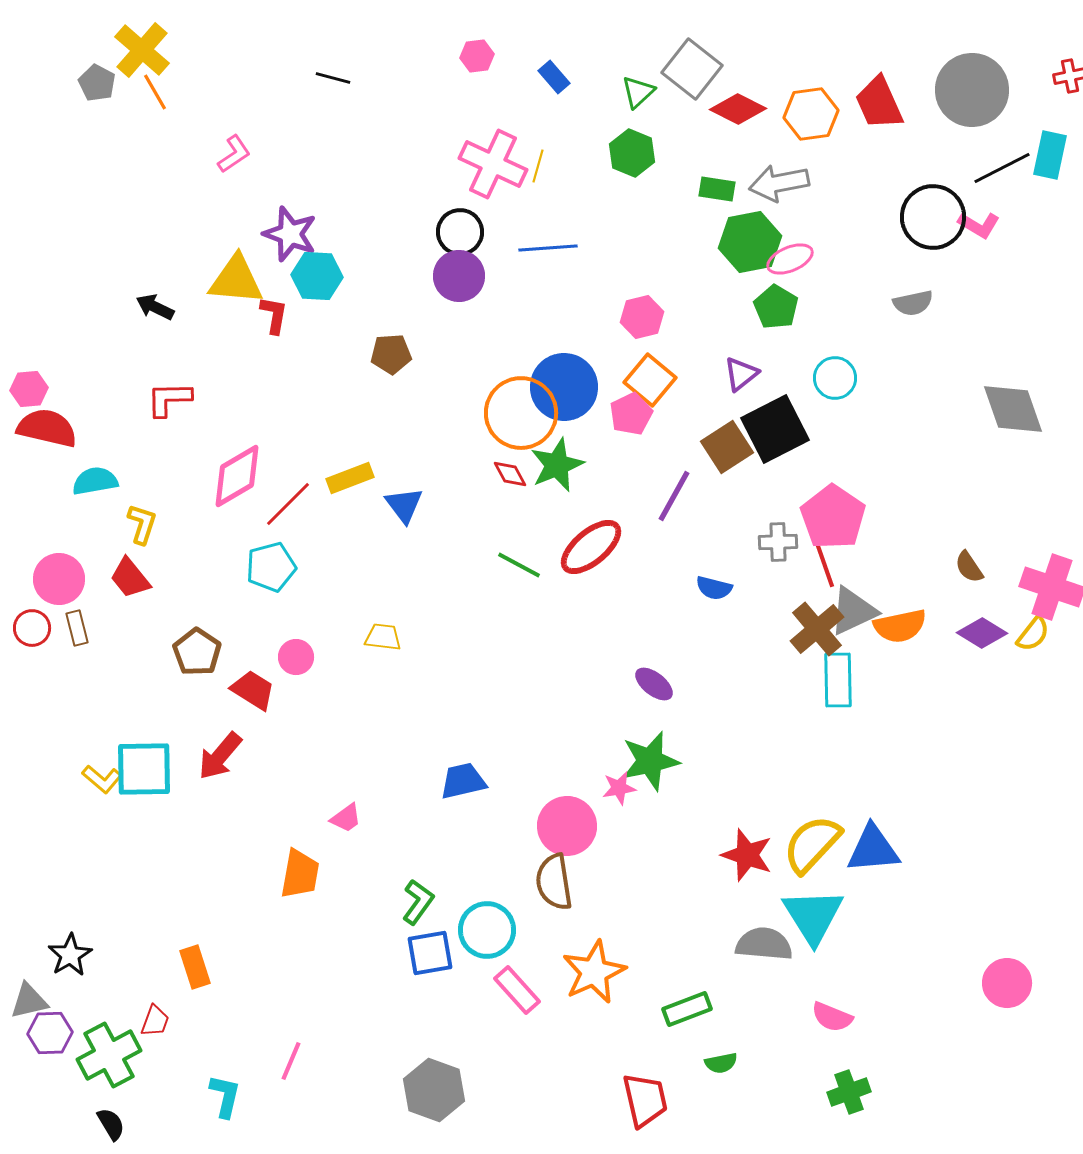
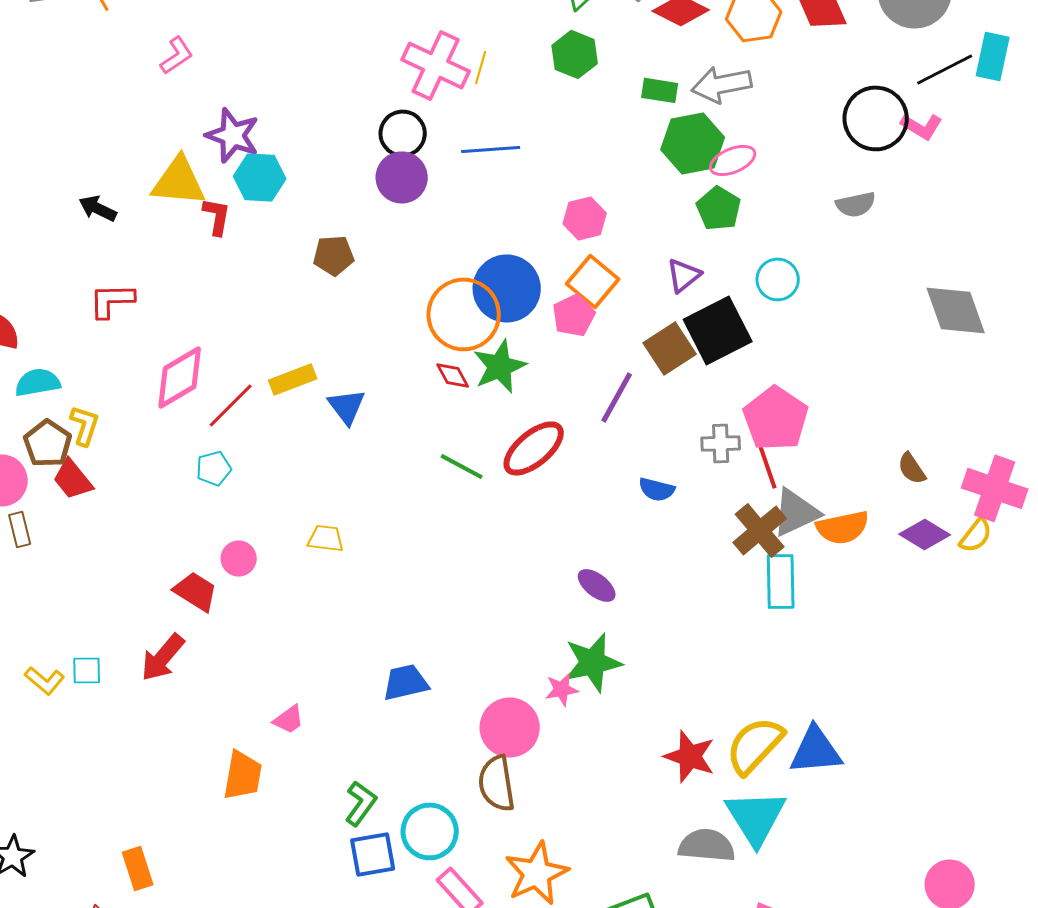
cyan pentagon: (271, 567) -> (214, 468), size x0.7
brown pentagon: (197, 652) -> (48, 443), moved
cyan square: (144, 769) -> (87, 670), size x0.5

